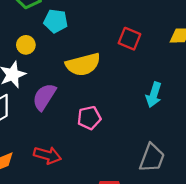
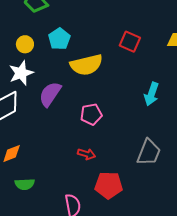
cyan pentagon: (56, 21) -> (59, 39), moved, turned 30
yellow circle: (26, 45) -> (25, 44), moved
red arrow: (47, 155) -> (87, 154), moved, size x0.7

